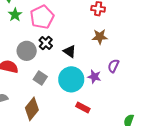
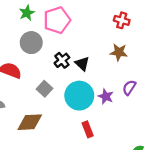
black cross: (46, 43) -> (62, 60), moved
gray circle: (27, 51) -> (31, 43), moved
red rectangle: (83, 108) -> (88, 129), turned 32
brown diamond: (32, 109) -> (30, 122), turned 40

